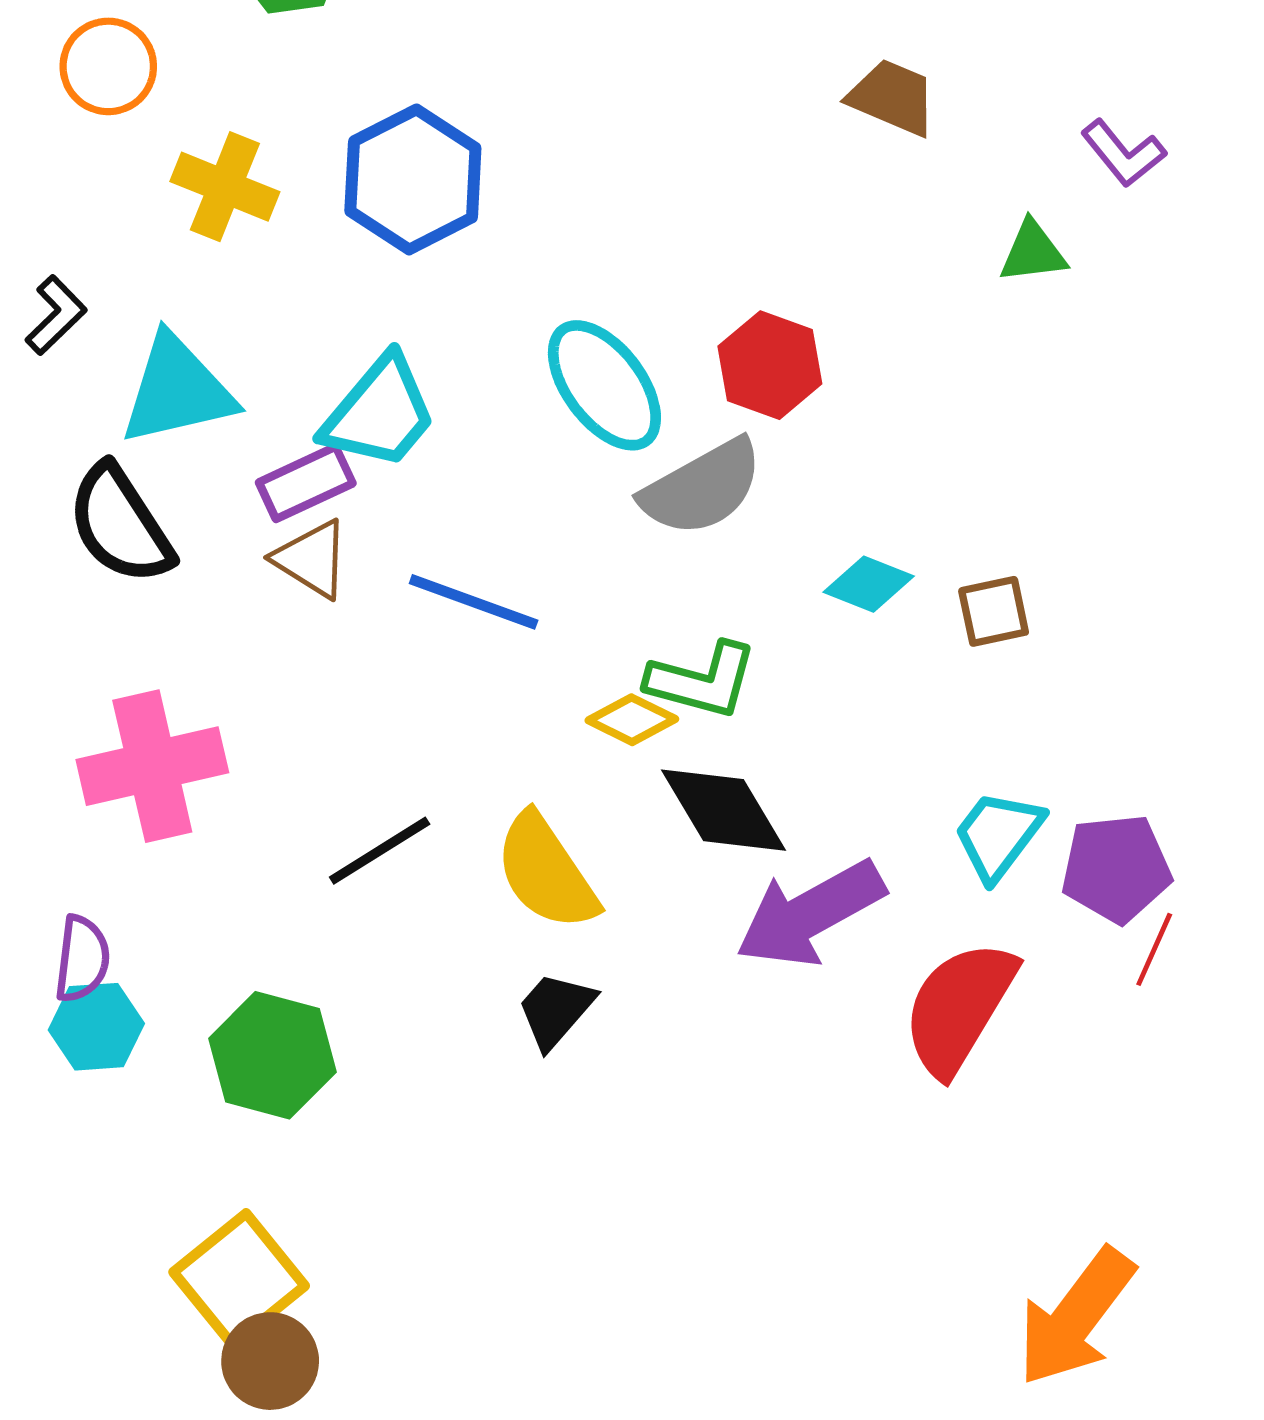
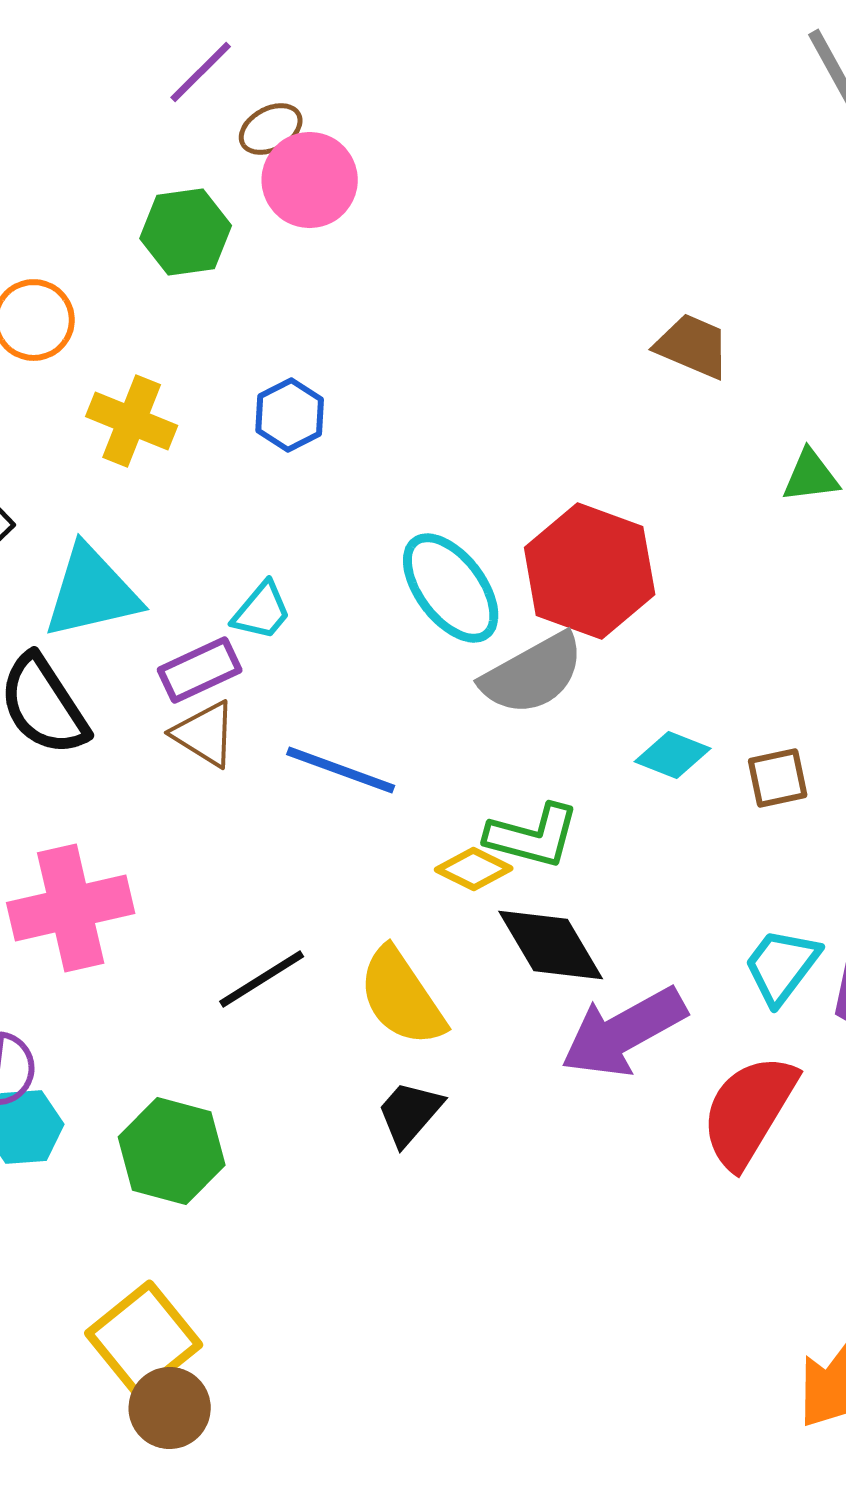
blue hexagon: (413, 179) -> (290, 415), size x0.6
red hexagon: (770, 365) -> (590, 571), size x1.5
cyan trapezoid: (380, 413) -> (262, 611), size x0.6

